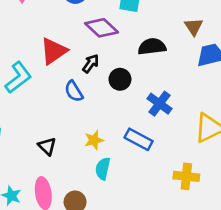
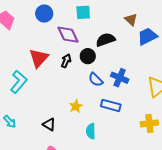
purple diamond: (102, 28) -> (68, 35), turned 35
black circle: (120, 79) -> (88, 56), moved
blue semicircle: (74, 91) -> (96, 80), moved
yellow star: (94, 140) -> (76, 106), moved

